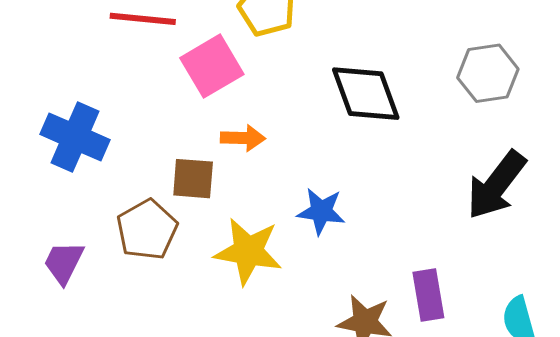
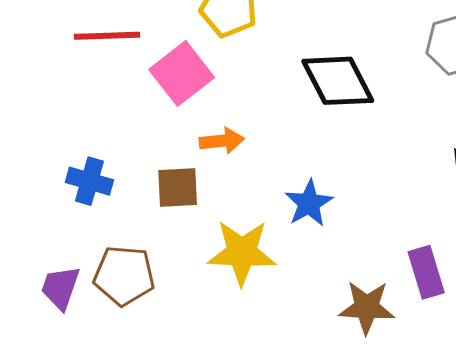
blue cross: (75, 137) -> (89, 181), moved, size x0.7
blue star: (321, 211) -> (309, 203), turned -30
brown pentagon: (147, 230) -> (124, 276), moved, turned -30

